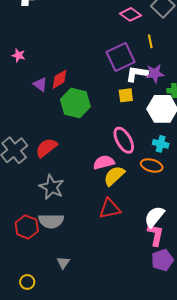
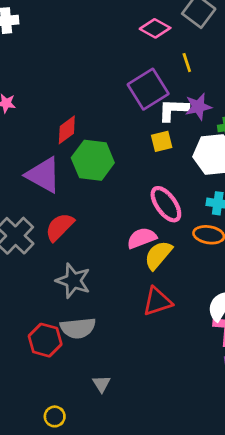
purple triangle: (40, 84) -> (43, 175), moved, size x1.8

